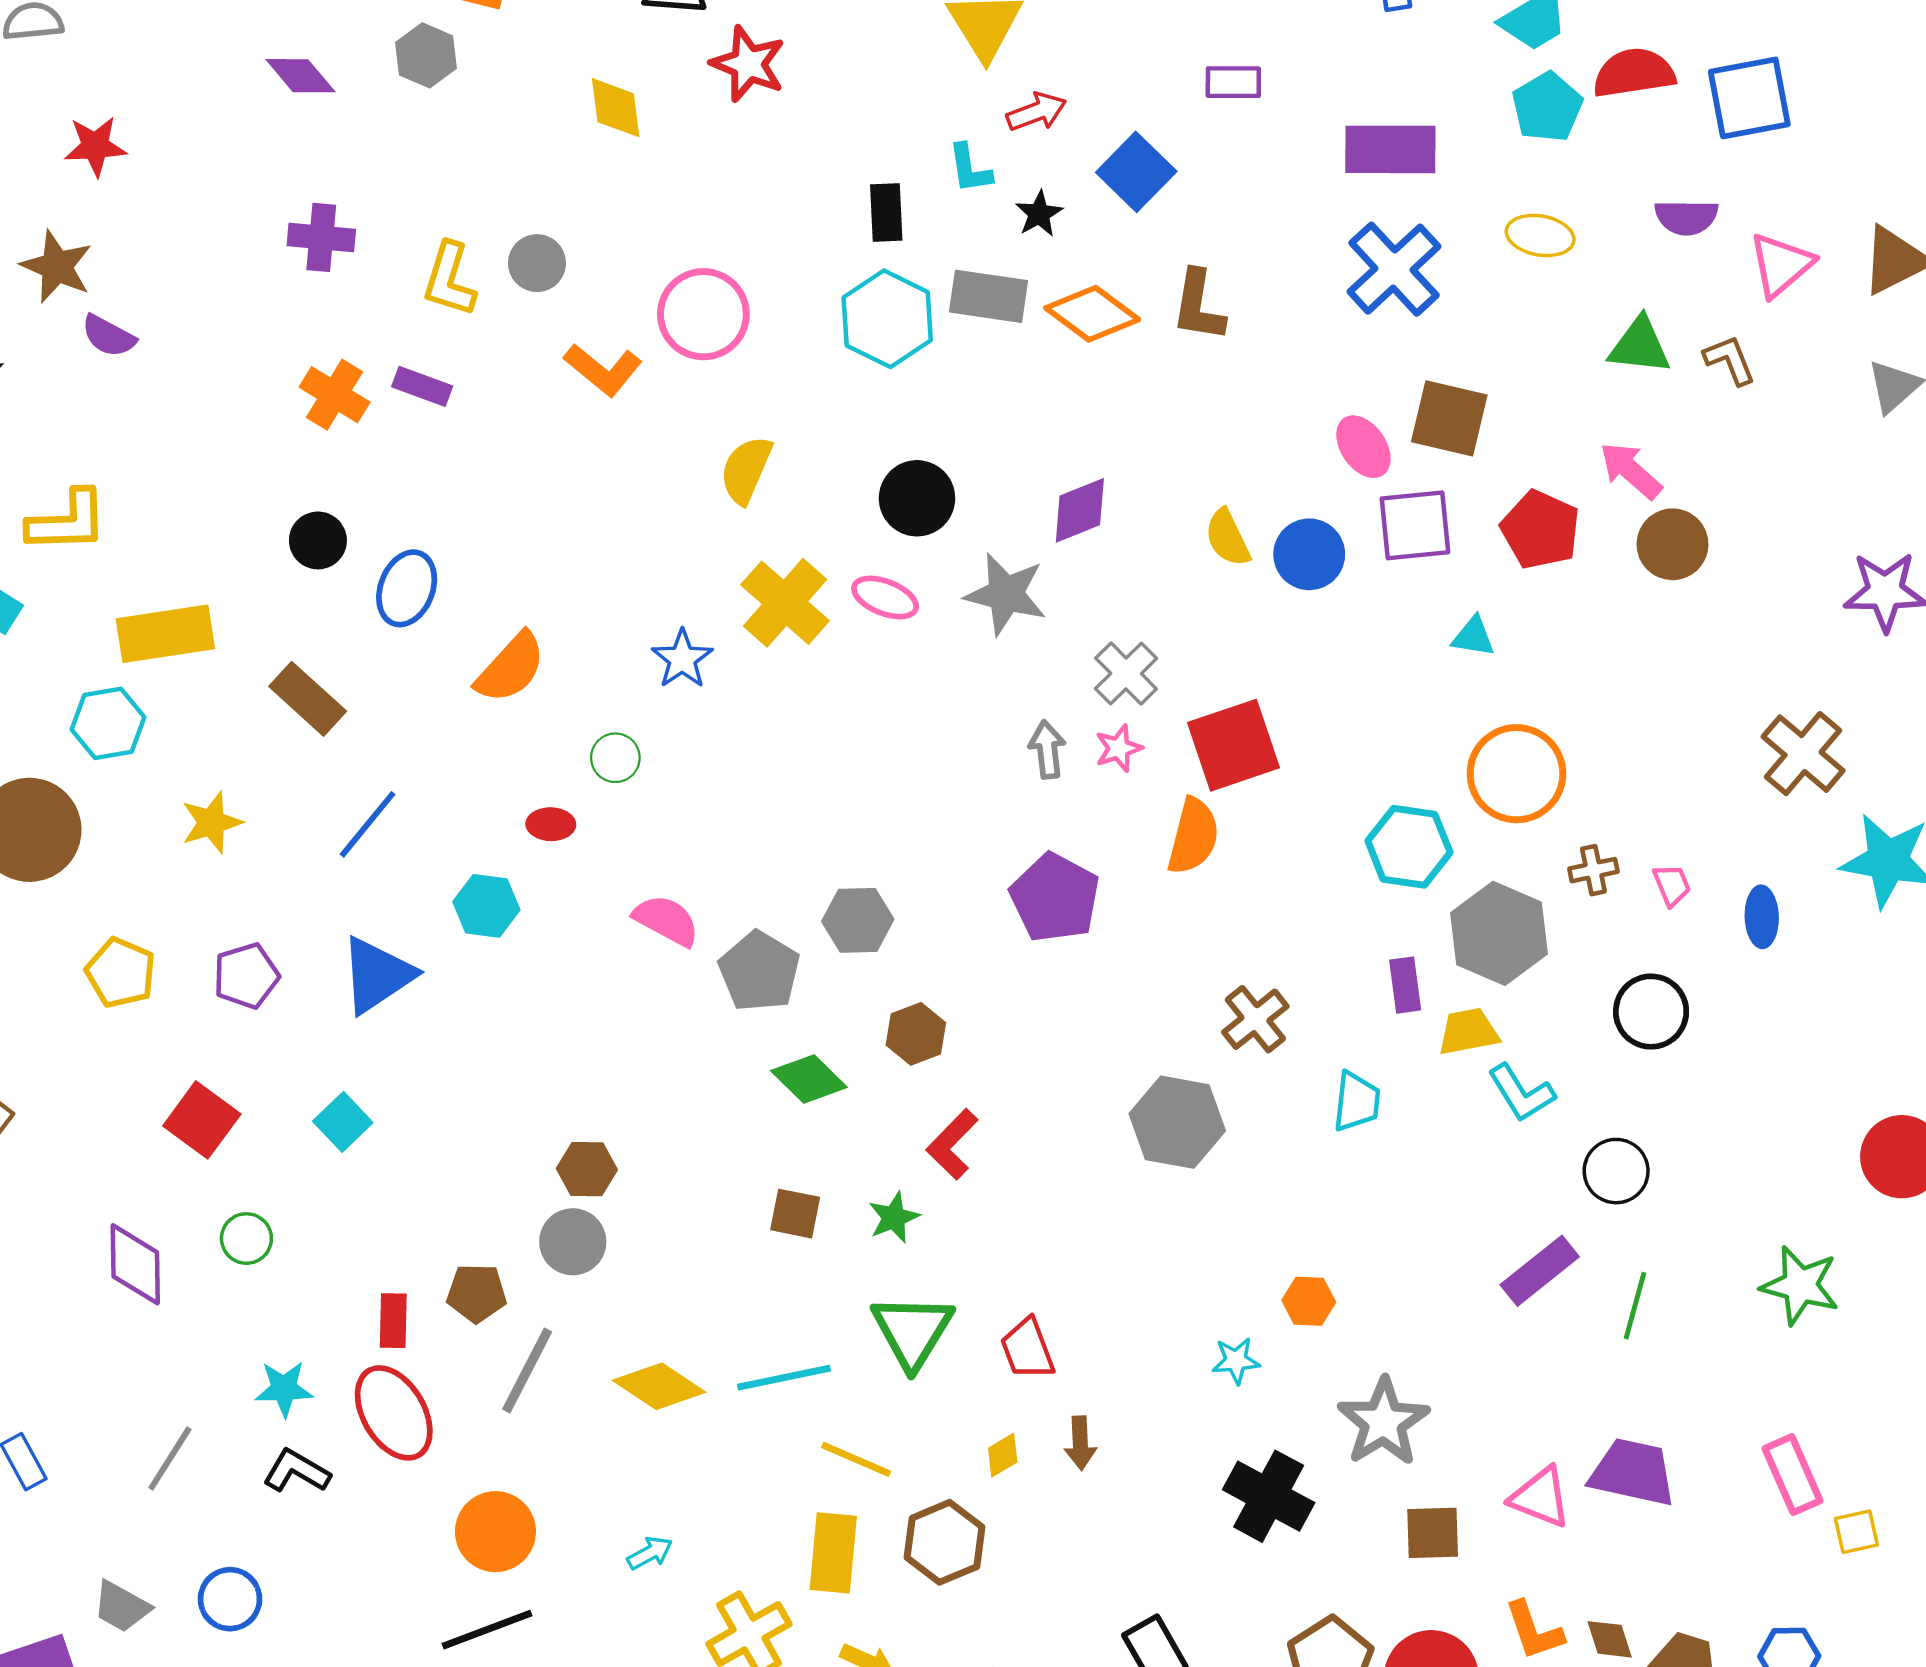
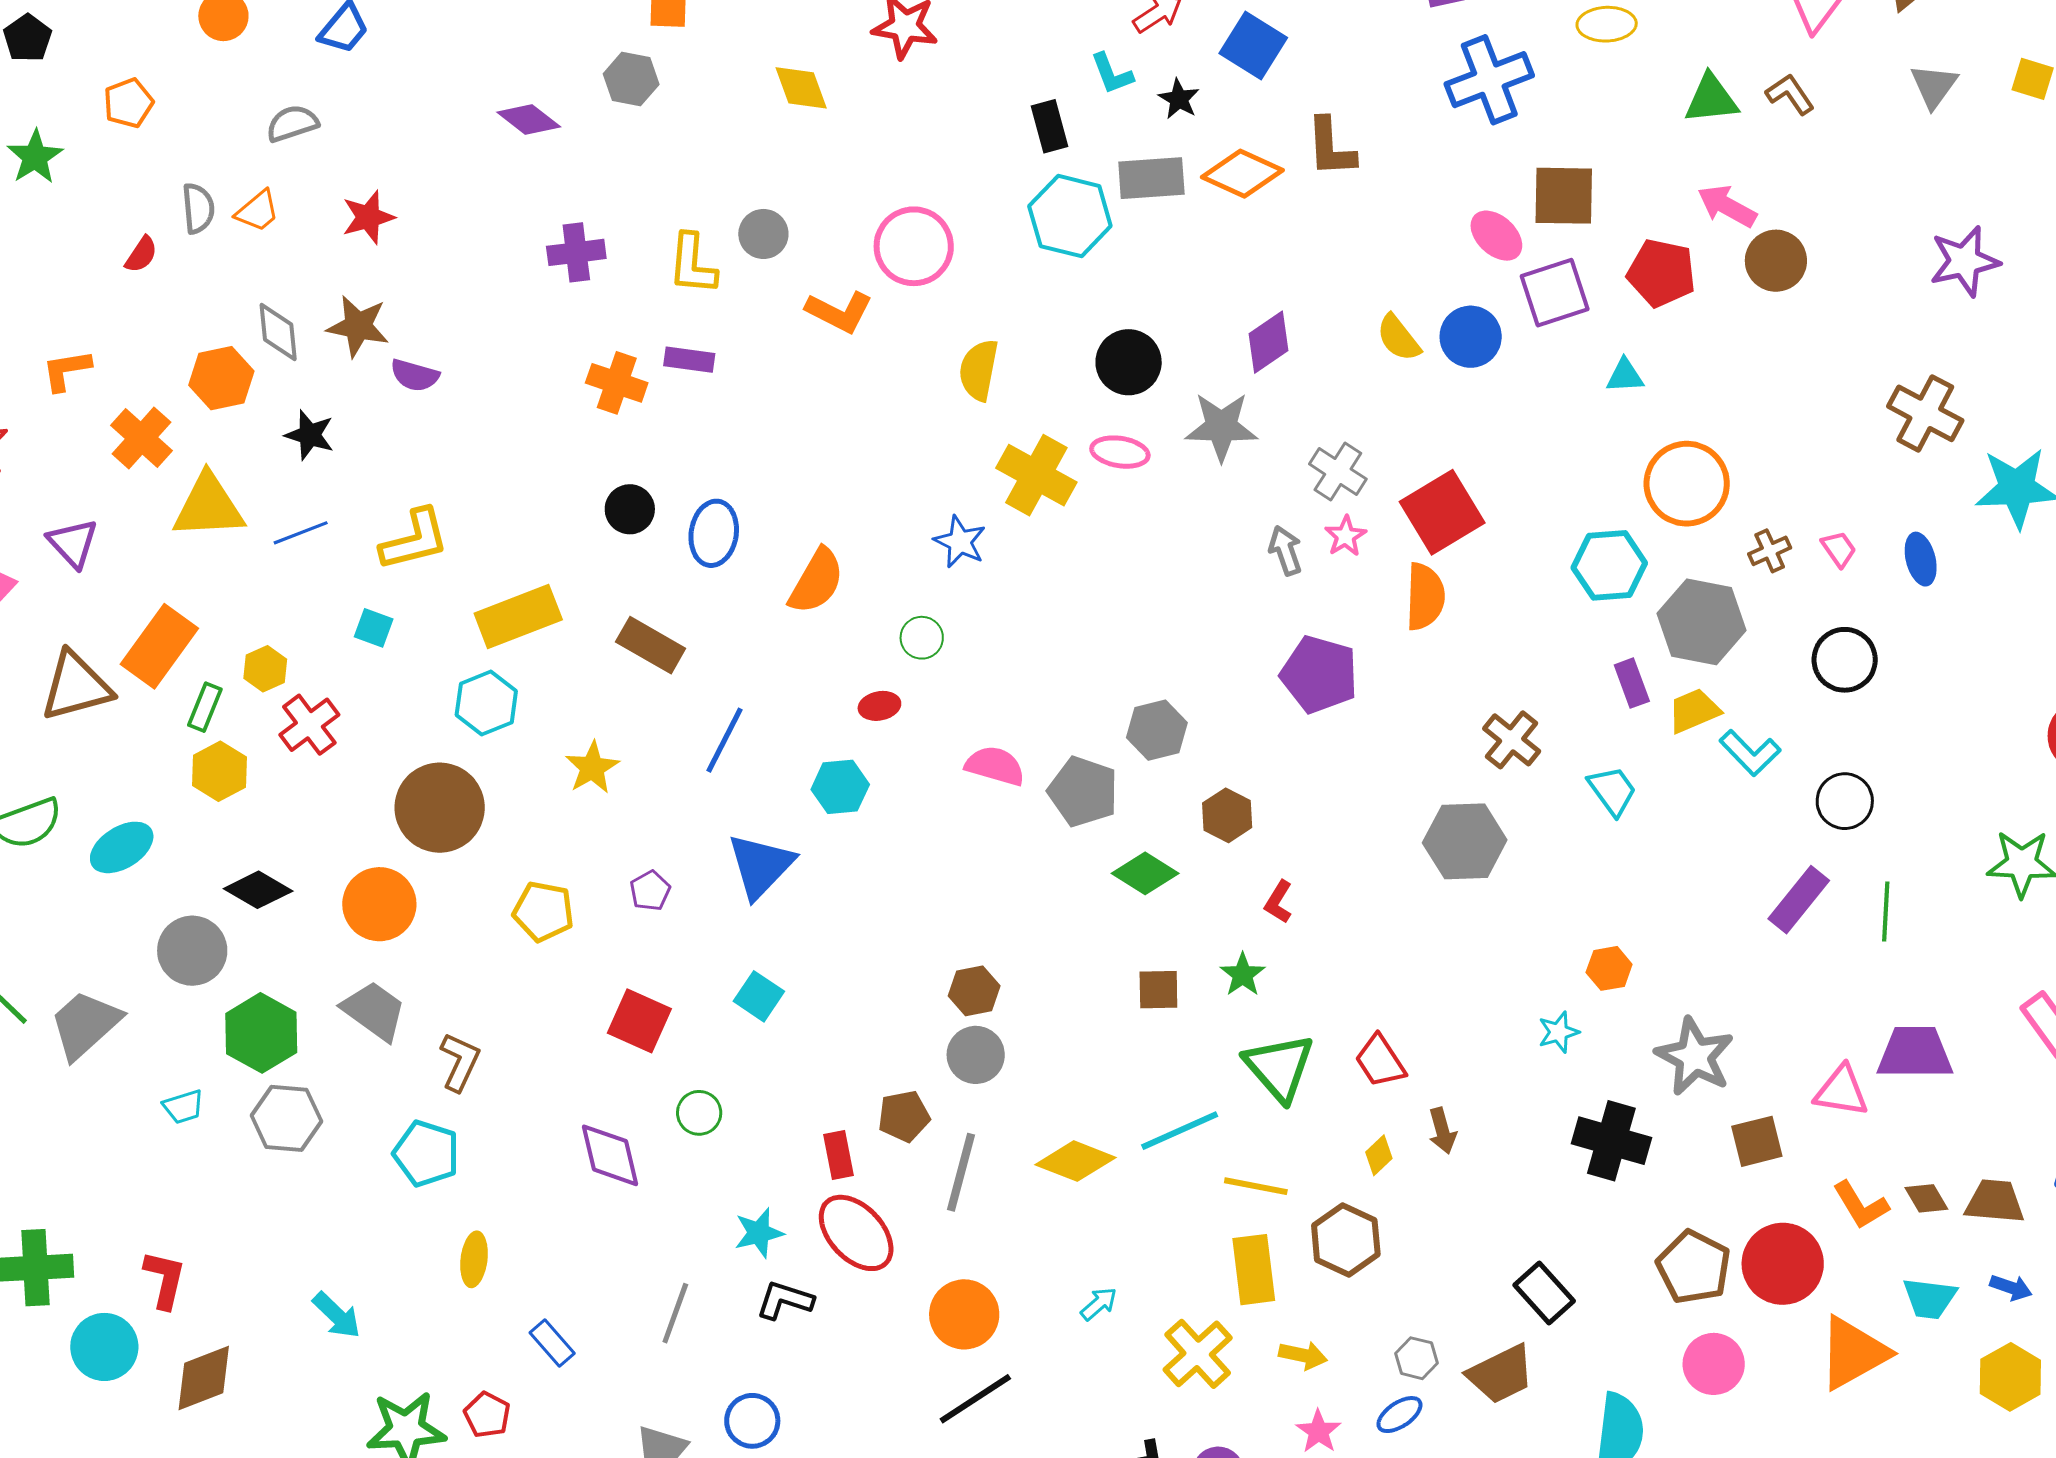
blue cross: (1394, 269) -> (1489, 80), turned 34
purple pentagon: (246, 976) -> (650, 891), size x0.7
cyan trapezoid: (1357, 1102) -> (1612, 791), turned -30
red L-shape: (952, 1144) -> (1279, 902), size x0.7

